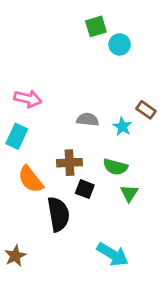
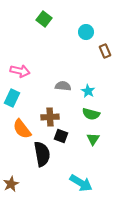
green square: (96, 26) -> (44, 19), moved, turned -35
brown rectangle: (146, 110) -> (105, 51), moved, turned 32
green semicircle: (115, 167) -> (91, 114), moved

